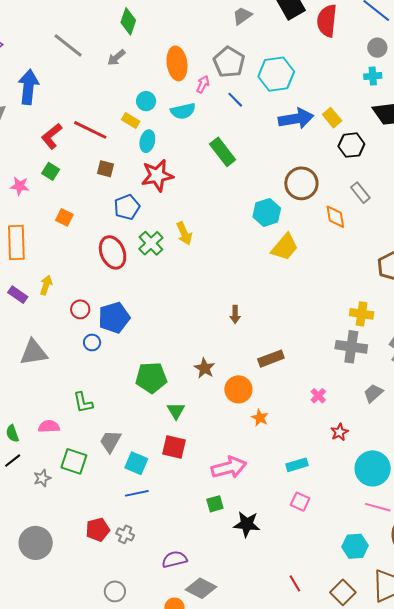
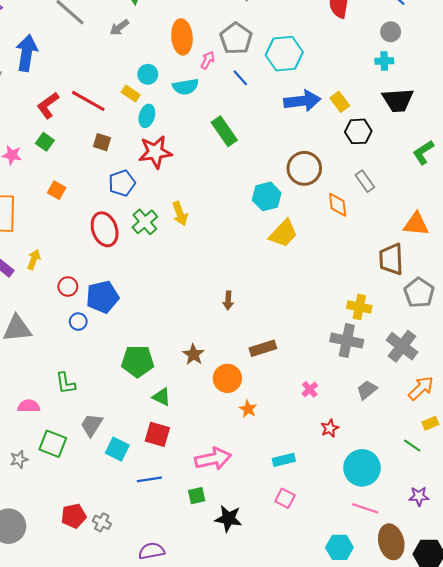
green triangle: (176, 411) -> (161, 397), turned -36
blue line: (137, 493) -> (149, 479), moved

